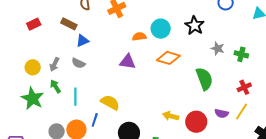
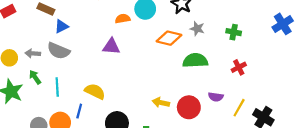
gray star: (218, 48) -> (197, 29), moved
orange diamond: (168, 58) -> (169, 38), moved
gray semicircle: (78, 63) -> (59, 51), size x1.5
gray arrow: (54, 64) -> (33, 53), turned 72
green semicircle: (204, 79) -> (195, 61), turned -70
yellow line: (242, 112) -> (239, 108), moved

